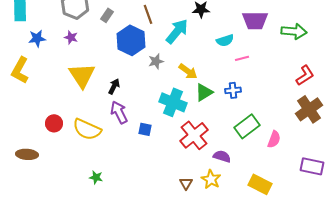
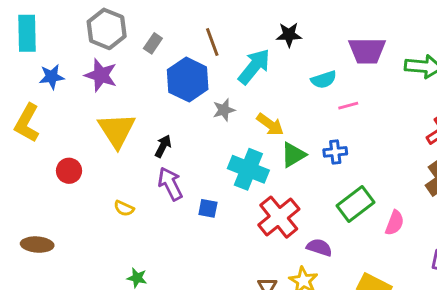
purple star: (71, 37) -> (101, 75), size x1.6
red circle: (54, 123) -> (69, 171), moved
yellow semicircle: (87, 129) -> (124, 208), size x0.5

